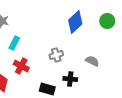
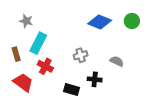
blue diamond: (75, 22) -> (100, 22), turned 65
cyan rectangle: (14, 43) -> (38, 43), size x1.5

